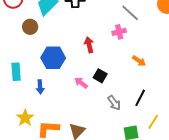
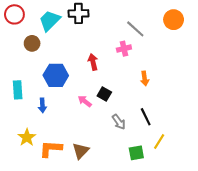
orange arrow: (139, 61) -> (145, 79), turned 48
black line: (140, 98) -> (146, 117), turned -54

